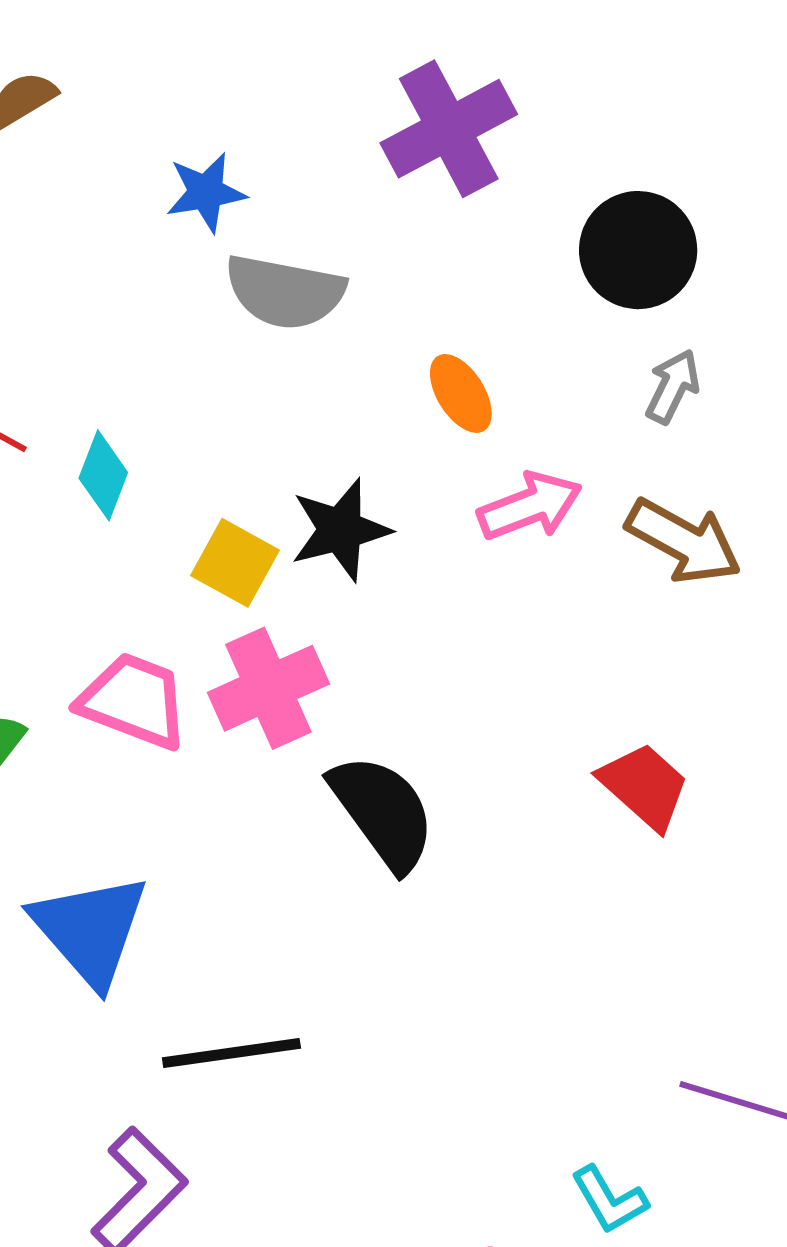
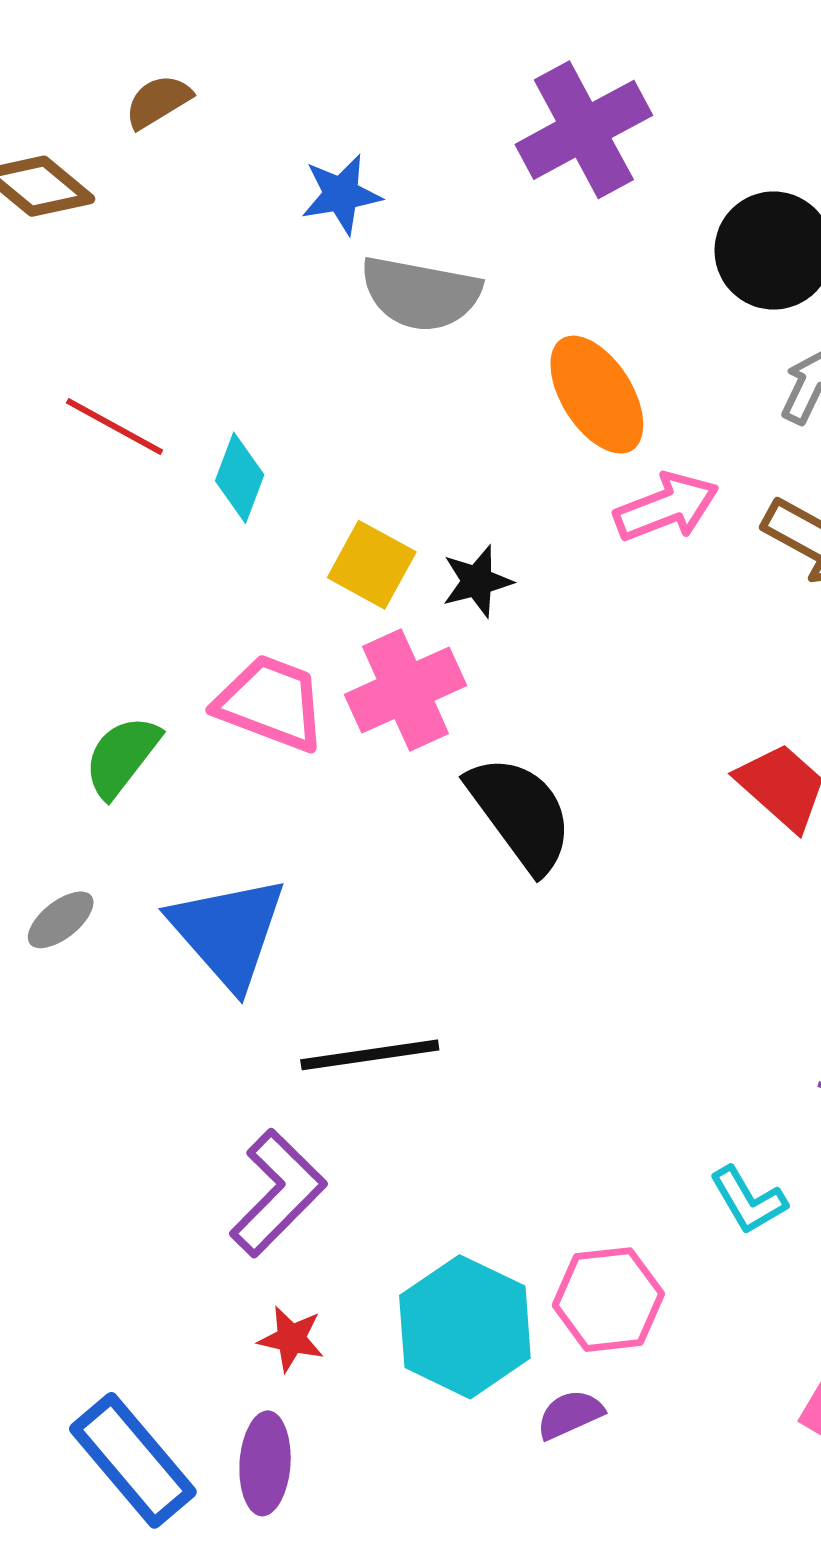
orange ellipse: (461, 393) -> (597, 395), size x1.5
black star: (340, 530) -> (477, 581), moved, size x0.7

